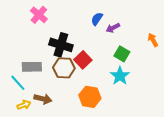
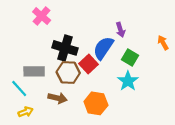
blue semicircle: (97, 19) -> (103, 48), moved, size x1.6
purple arrow: (113, 28) -> (120, 30), turned -80
brown arrow: (43, 99) -> (58, 98), moved

